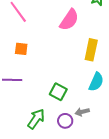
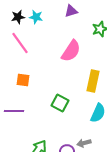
green square: (58, 92) -> (60, 103), moved

